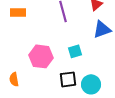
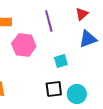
pink hexagon: (41, 56) -> (24, 45), moved

